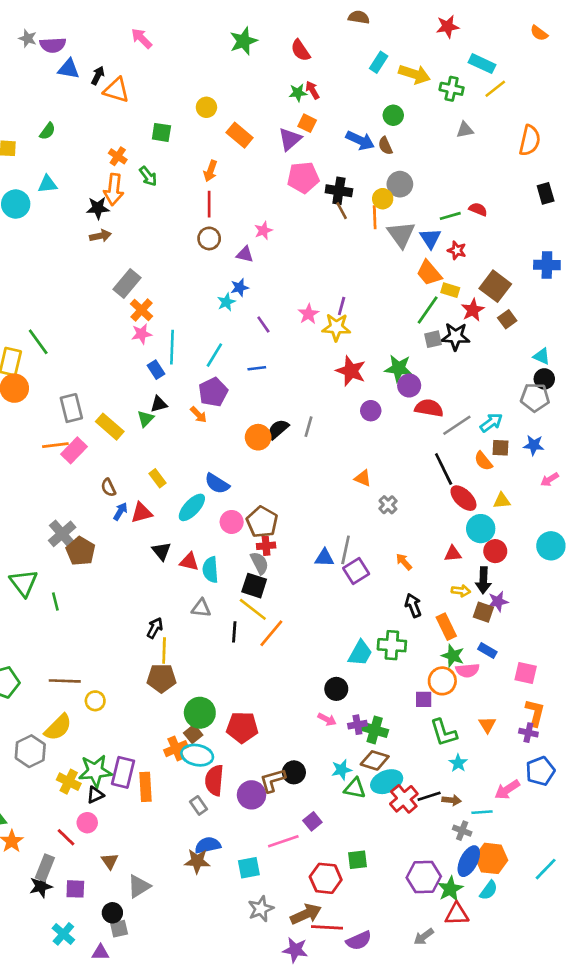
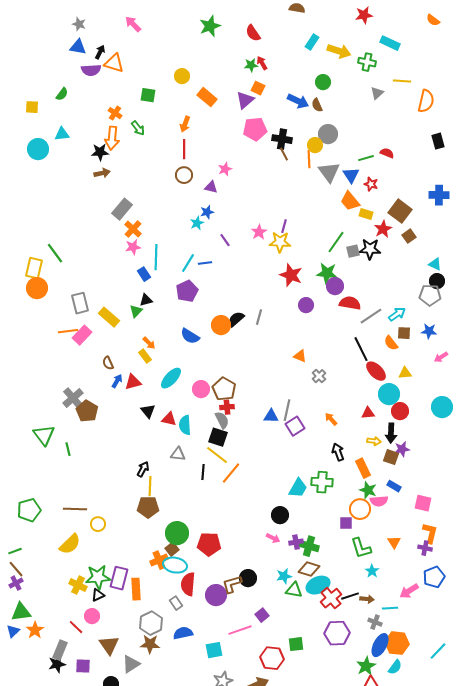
gray star: (28, 38) -> (79, 24), moved
purple semicircle: (53, 45) -> (91, 70), moved
yellow line: (495, 89) -> (402, 81), moved, turned 42
gray triangle: (465, 130) -> (377, 93), turned -32
green line: (428, 310) -> (336, 242), moved
blue line: (257, 368) -> (205, 263), moved
orange arrow: (199, 415) -> (149, 343), moved
blue semicircle: (217, 484) -> (190, 336), moved
gray hexagon: (30, 751) -> (151, 623), moved
brown triangle: (110, 861) -> (109, 645), size x1.5
brown star: (197, 861) -> (150, 644), moved
purple hexagon: (424, 877) -> (337, 633), moved

